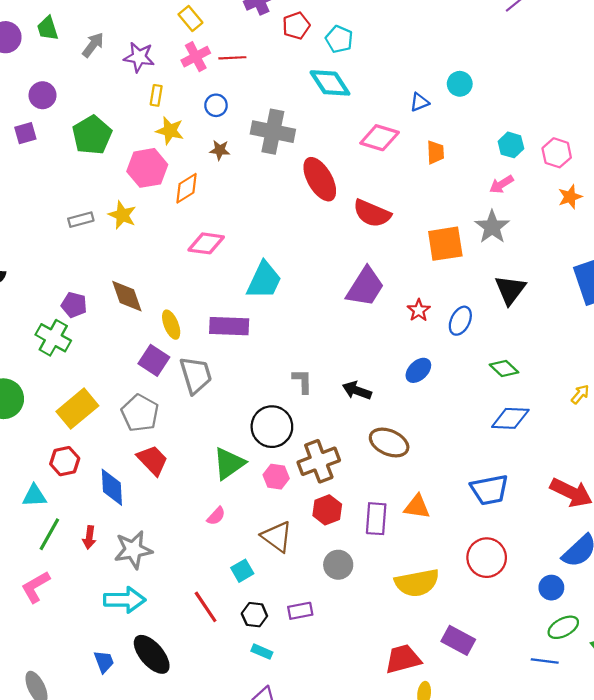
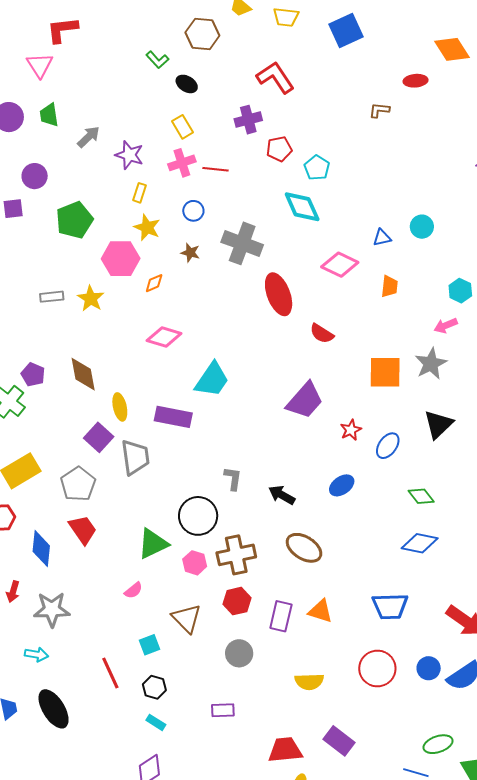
orange diamond: (186, 188) -> (154, 283), size x0.7
red semicircle: (372, 213) -> (322, 334), size x0.7
yellow semicircle: (417, 583) -> (309, 682), size x0.7
blue circle: (551, 588) -> (429, 668), moved
cyan arrow: (125, 600) -> (36, 654), size x0.6
purple rectangle: (300, 611) -> (223, 710), moved

